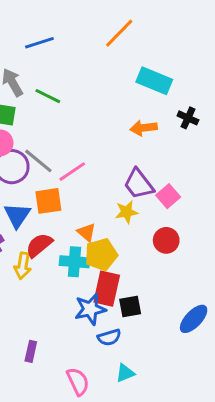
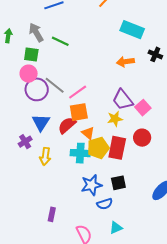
orange square: (48, 201) -> (79, 112), moved
red semicircle: (39, 245) -> (67, 125), moved
red rectangle: (107, 289) -> (117, 148), moved

